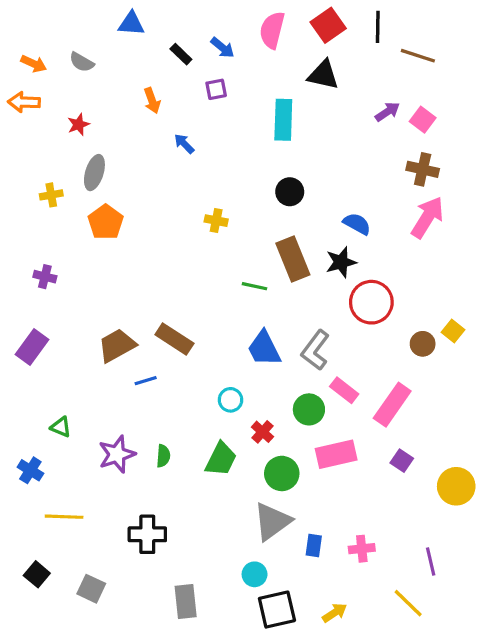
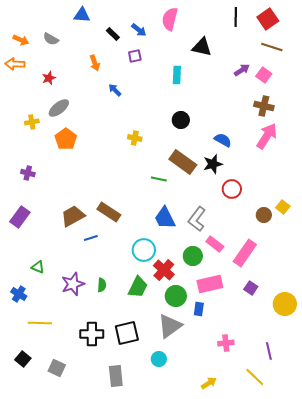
red square: (328, 25) -> (268, 19), moved
brown line: (418, 56) -> (272, 47), moved
cyan rectangle: (283, 120) -> (177, 75), size x0.7
gray ellipse: (94, 173) -> (59, 108), turned 35
brown rectangle: (293, 259) -> (183, 162), turned -32
red circle: (371, 302) -> (232, 189), size x0.7
cyan circle: (231, 400) -> (144, 250), size x1.5
red cross: (263, 432) -> (164, 270), size x1.5
blue rectangle: (314, 545) -> (199, 309), moved
black square: (277, 610) -> (127, 333), moved

